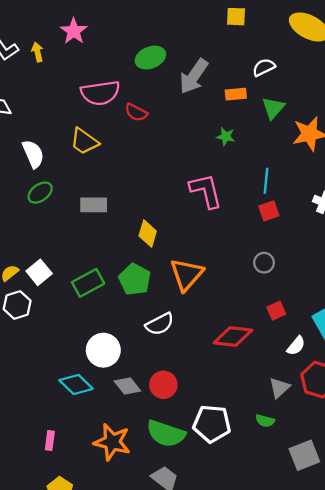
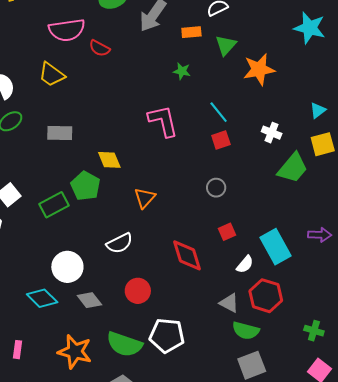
cyan line: (266, 181) -> (219, 112), turned -45
yellow diamond: (148, 233) -> (109, 160), turned -40
orange triangle: (187, 274) -> (145, 198), size x0.7
green pentagon: (135, 279) -> (85, 186), moved
red diamond: (233, 337) -> (187, 255), turned 66
red circle: (163, 385) -> (138, 291), moved
gray triangle: (279, 388) -> (229, 303), turned -50
green semicircle: (265, 421) -> (246, 331), moved, size x1.5

